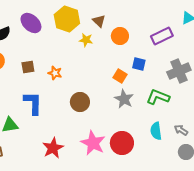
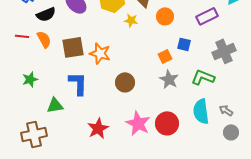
brown square: (28, 67) -> (73, 47), size x1.6
orange star: (55, 73) -> (100, 53), size x1.5
orange square: (120, 76) -> (165, 56), turned 32
cyan semicircle: (156, 131) -> (201, 111), size x1.4

